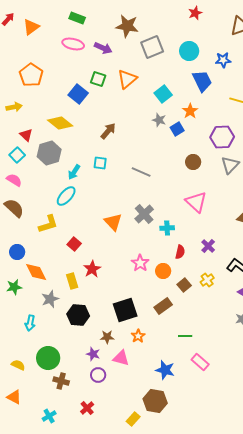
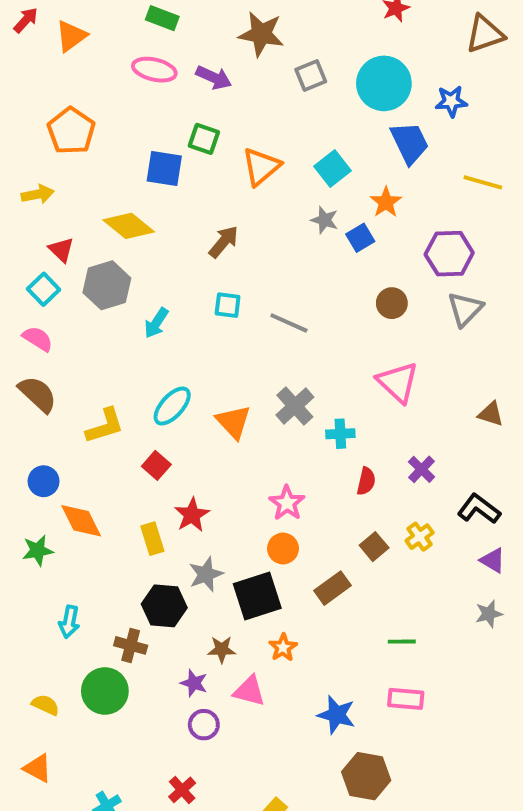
gray square: (152, 47) -> (311, 76), size x0.7
cyan circle: (189, 51) -> (384, 83), size x1.4
orange triangle: (127, 79) -> (261, 167), moved
blue square: (78, 94) -> (164, 169), turned -30
cyan square: (100, 163) -> (228, 305), moved
cyan ellipse: (66, 196) -> (172, 406), moved
orange circle: (163, 271) -> (283, 549), moved
gray star: (50, 299) -> (206, 574), moved
green line: (185, 336) -> (402, 642), moved
pink rectangle: (200, 362) -> (406, 699), turned -36
brown cross: (61, 381) -> (131, 645), moved
brown hexagon: (155, 401) -> (366, 776), moved

